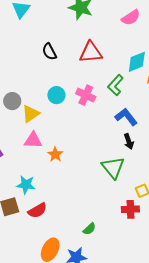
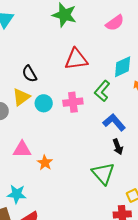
black semicircle: (49, 52) -> (29, 74), moved
pink cross: (86, 95) -> (73, 102), turned -30
yellow triangle: (31, 114) -> (21, 97), moved

